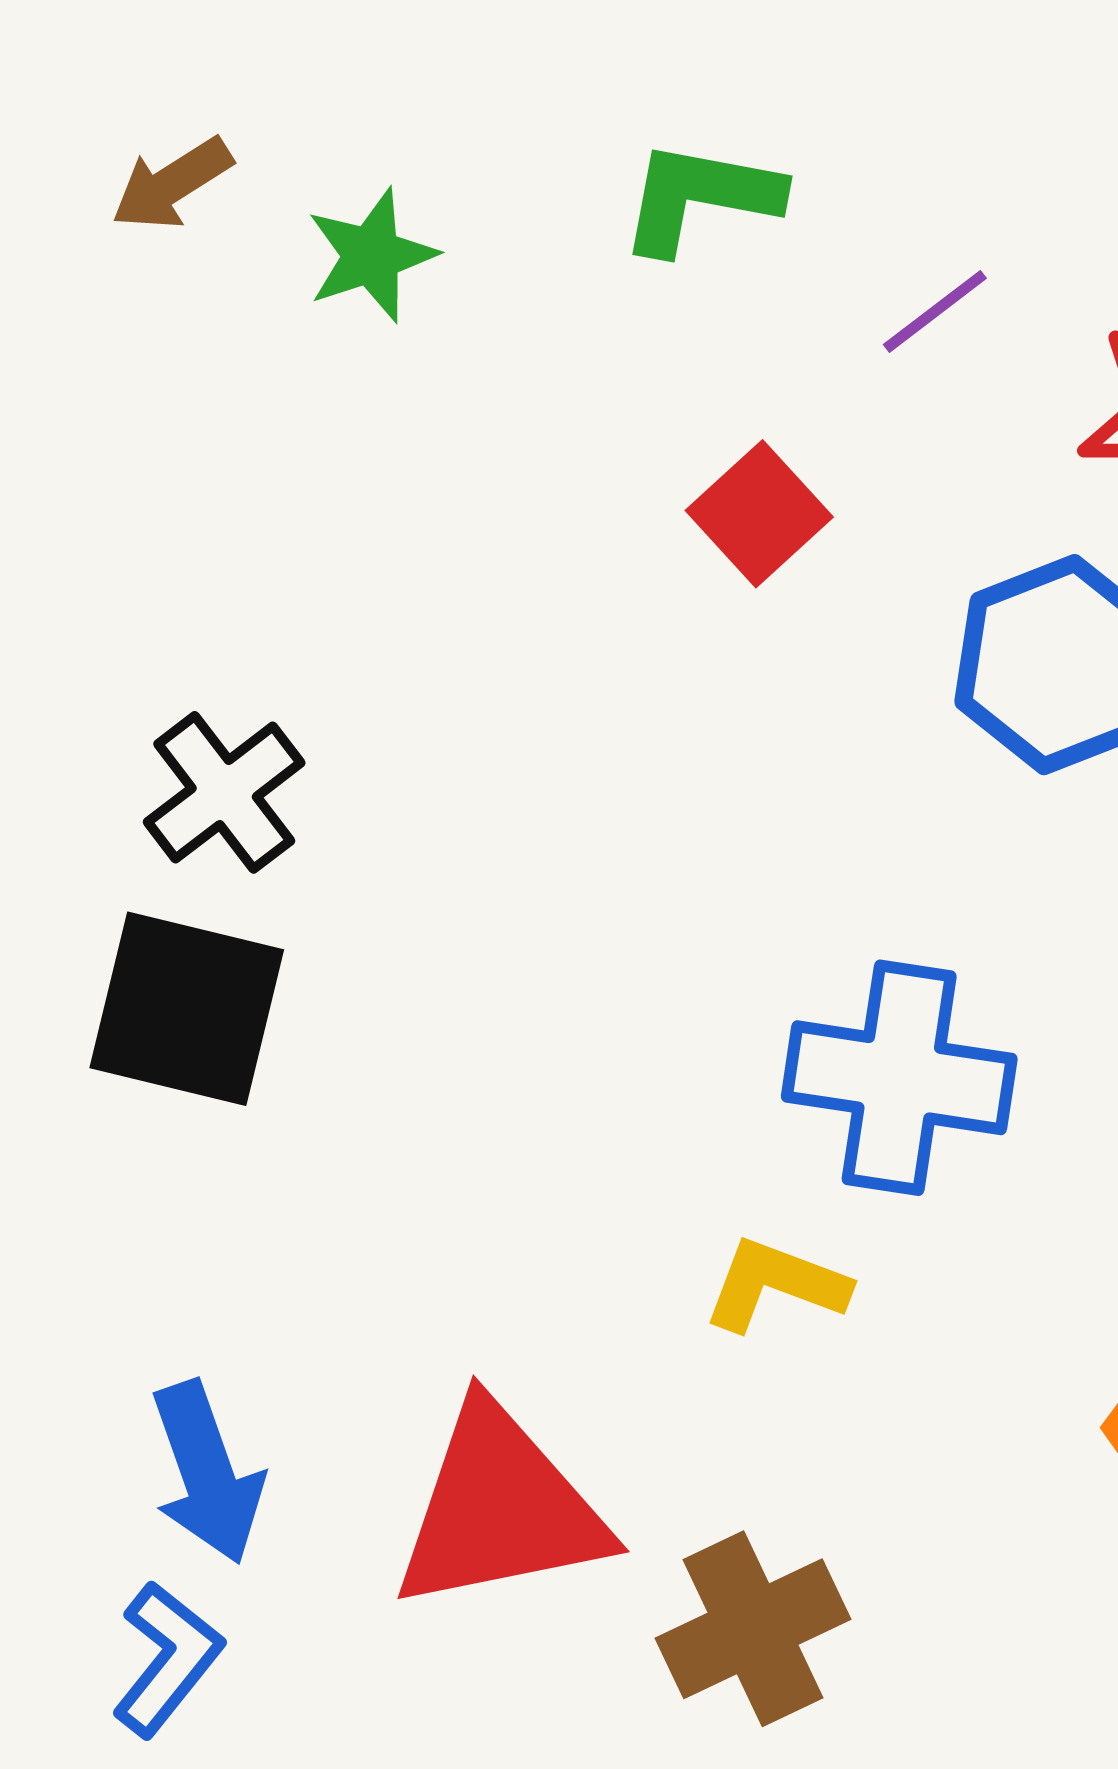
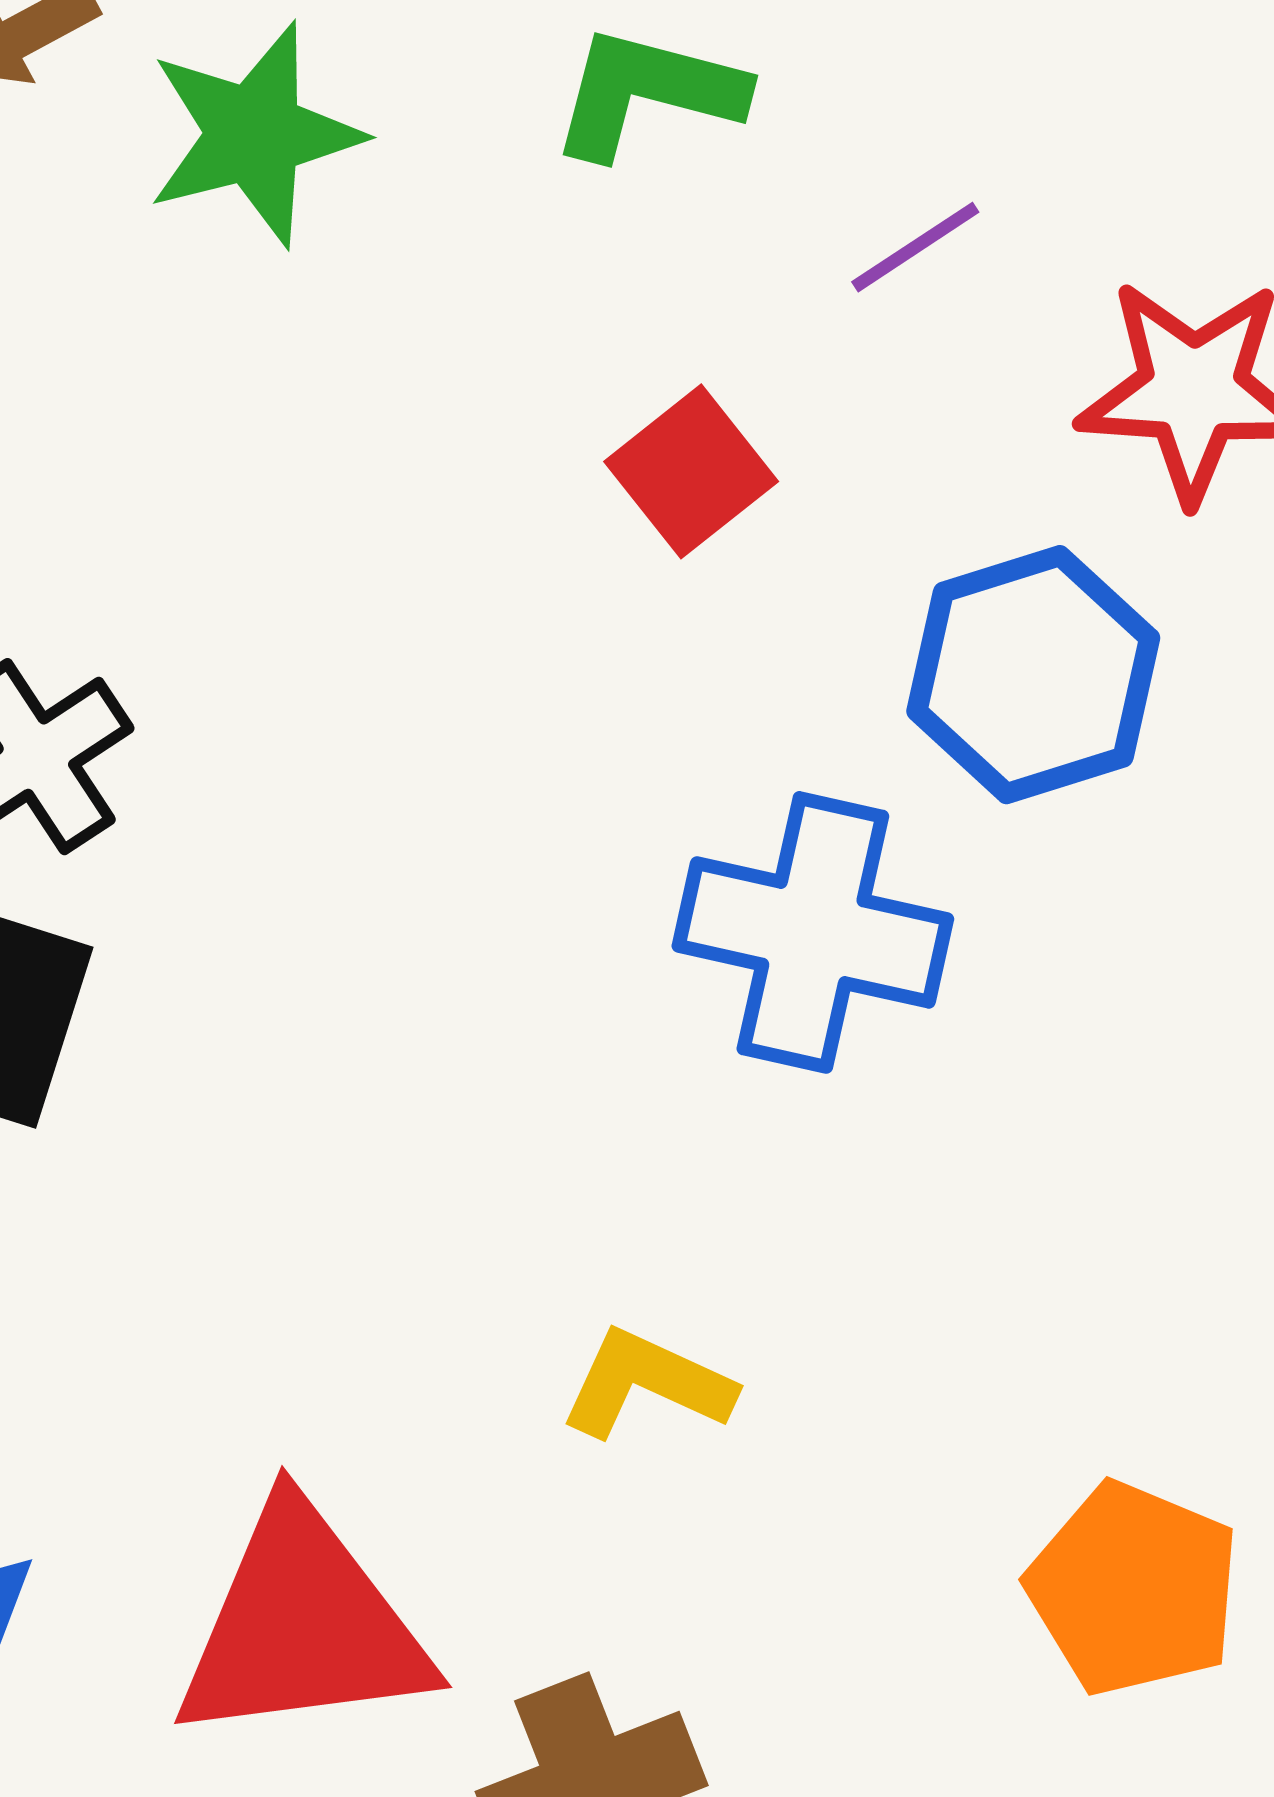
green star: (371, 255) -> (254, 134), size x1.4
blue cross: (899, 1078) -> (813, 932), moved

